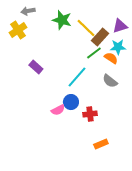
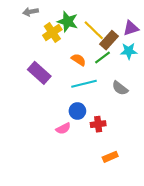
yellow cross: (18, 30) -> (52, 32), moved
orange semicircle: (111, 58) -> (79, 60), moved
purple rectangle: (36, 67) -> (39, 73), size x1.5
cyan line: (77, 77) -> (84, 84), turned 35
pink semicircle: (58, 110) -> (63, 128), moved

